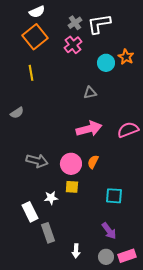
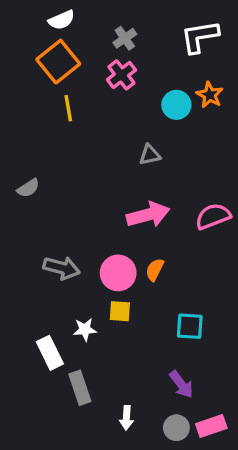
white L-shape: (99, 24) -> (200, 37), moved
yellow line: (31, 73) -> (68, 108), moved

